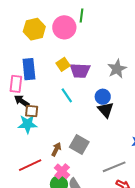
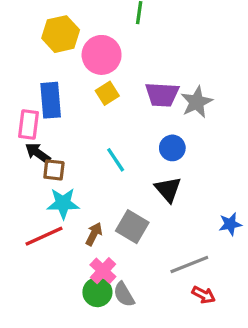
pink circle: (64, 27) -> (102, 55), moved
purple trapezoid: (80, 71) -> (162, 95), moved
cyan line: (67, 95) -> (116, 160), moved
black triangle: (106, 110) -> (168, 189), moved
cyan star: (27, 124) -> (63, 203), moved
red line: (30, 165) -> (44, 236), moved

